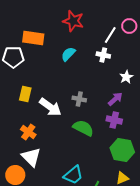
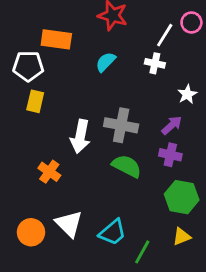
yellow rectangle: (25, 94) -> (35, 101), moved
gray cross: (79, 99) -> (121, 125), size x1.6
white arrow: (50, 107) -> (80, 137), turned 65
white triangle: (31, 157) -> (69, 224), moved

